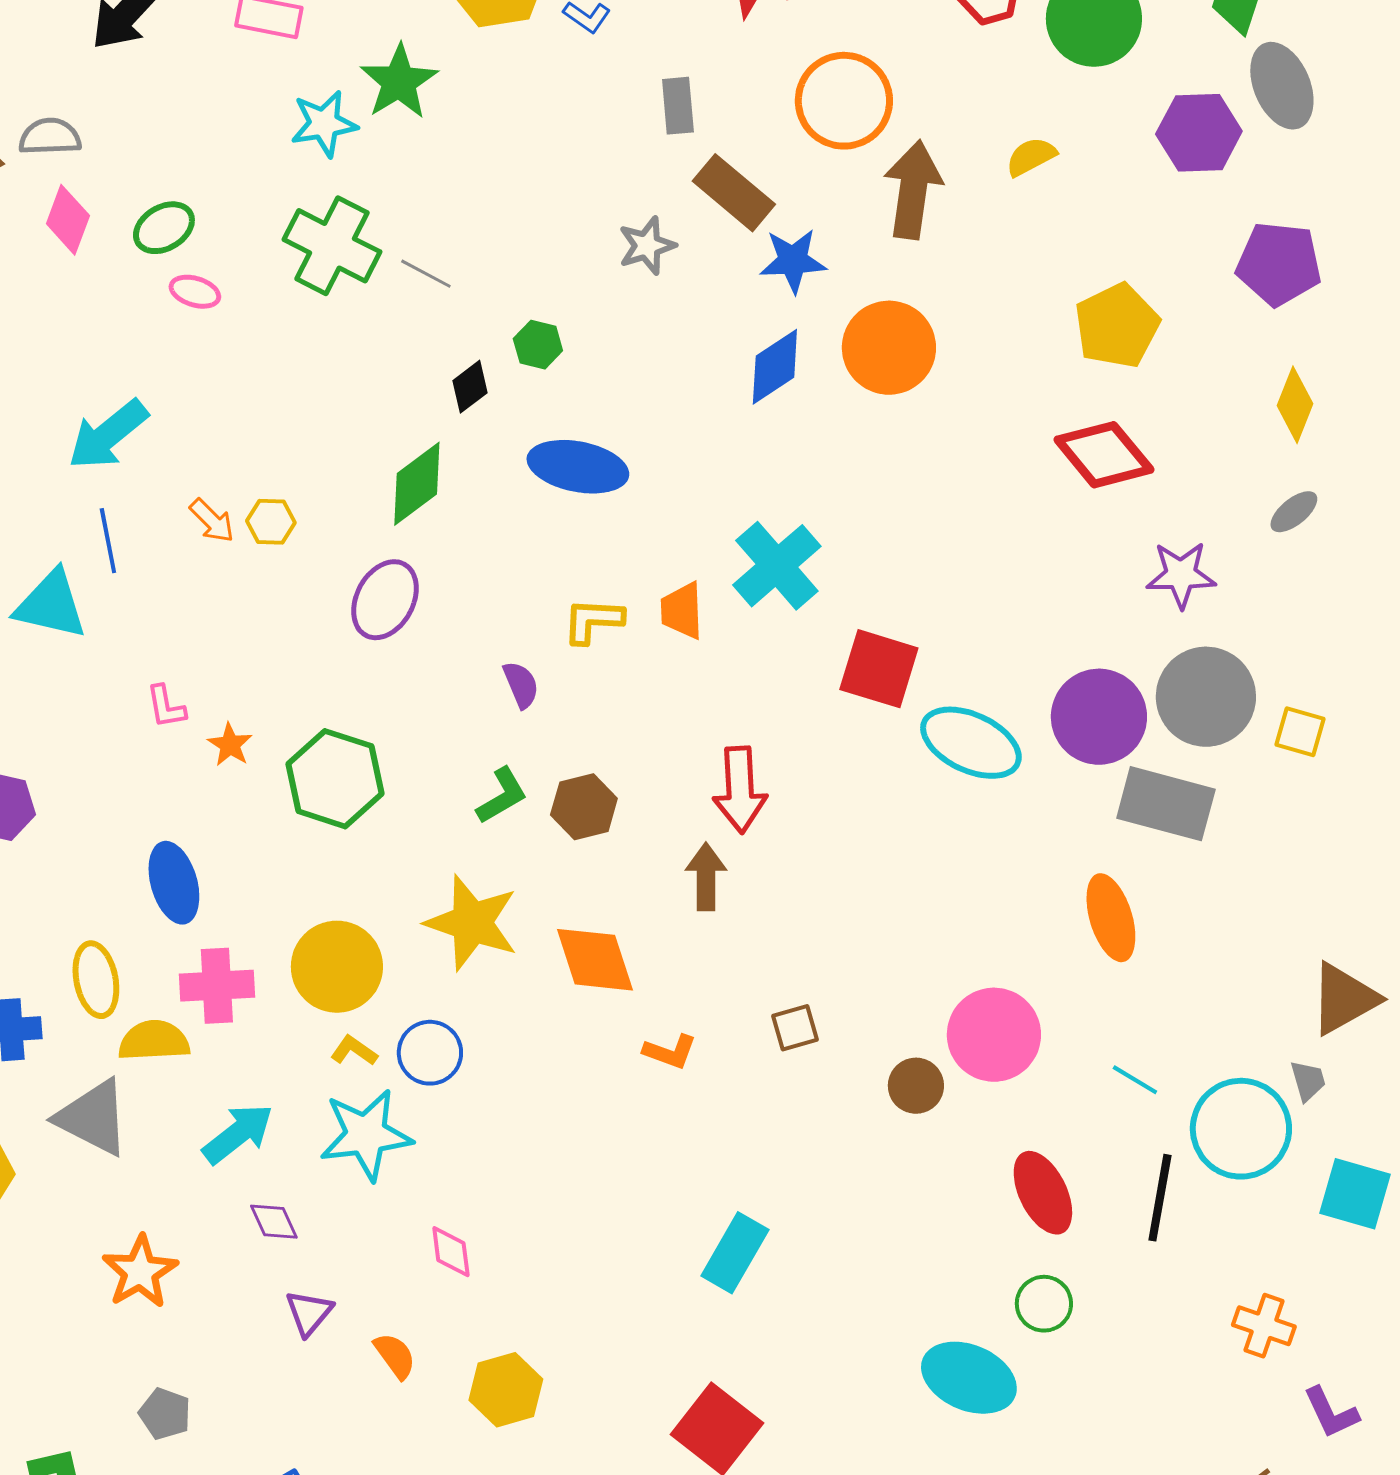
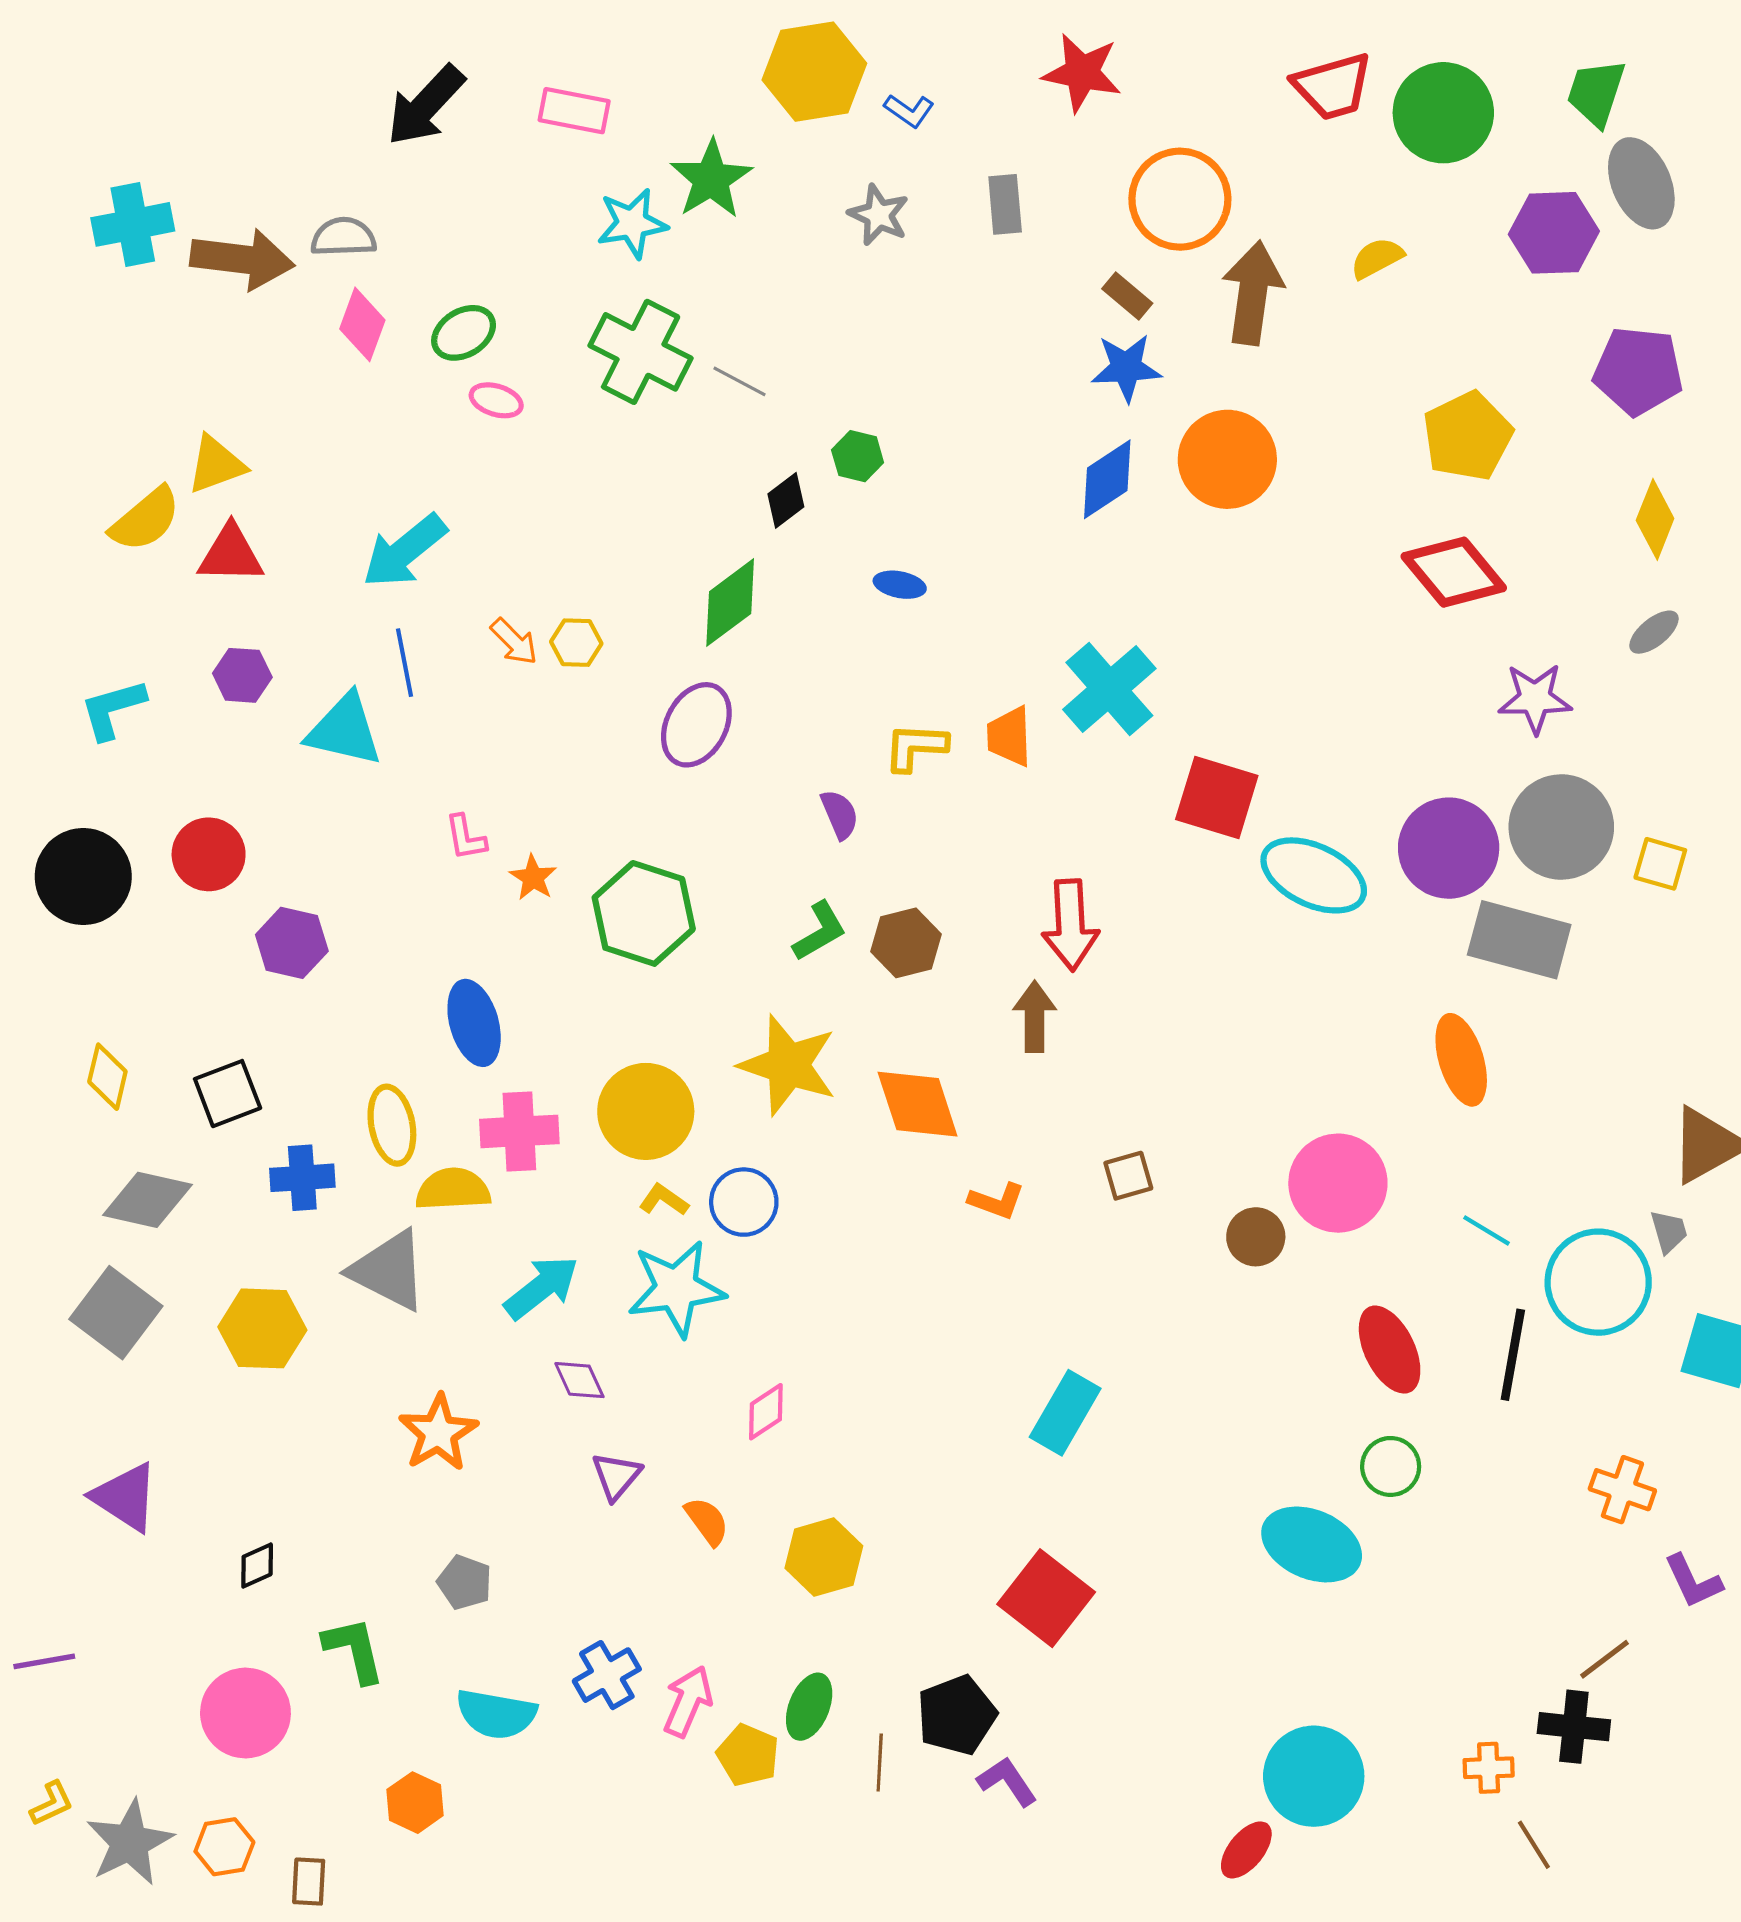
brown rectangle: (734, 193) -> (1127, 296), moved, size x0.6
gray star: (647, 246) -> (879, 215), moved, turned -30
blue ellipse: (578, 467) -> (900, 585), size x0.5
pink diamond: (451, 1252) -> (766, 1412), turned 64

